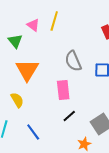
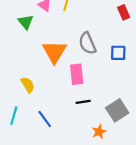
orange triangle: (27, 70) -> (54, 52), moved
black line: (69, 116) -> (83, 102), turned 32

